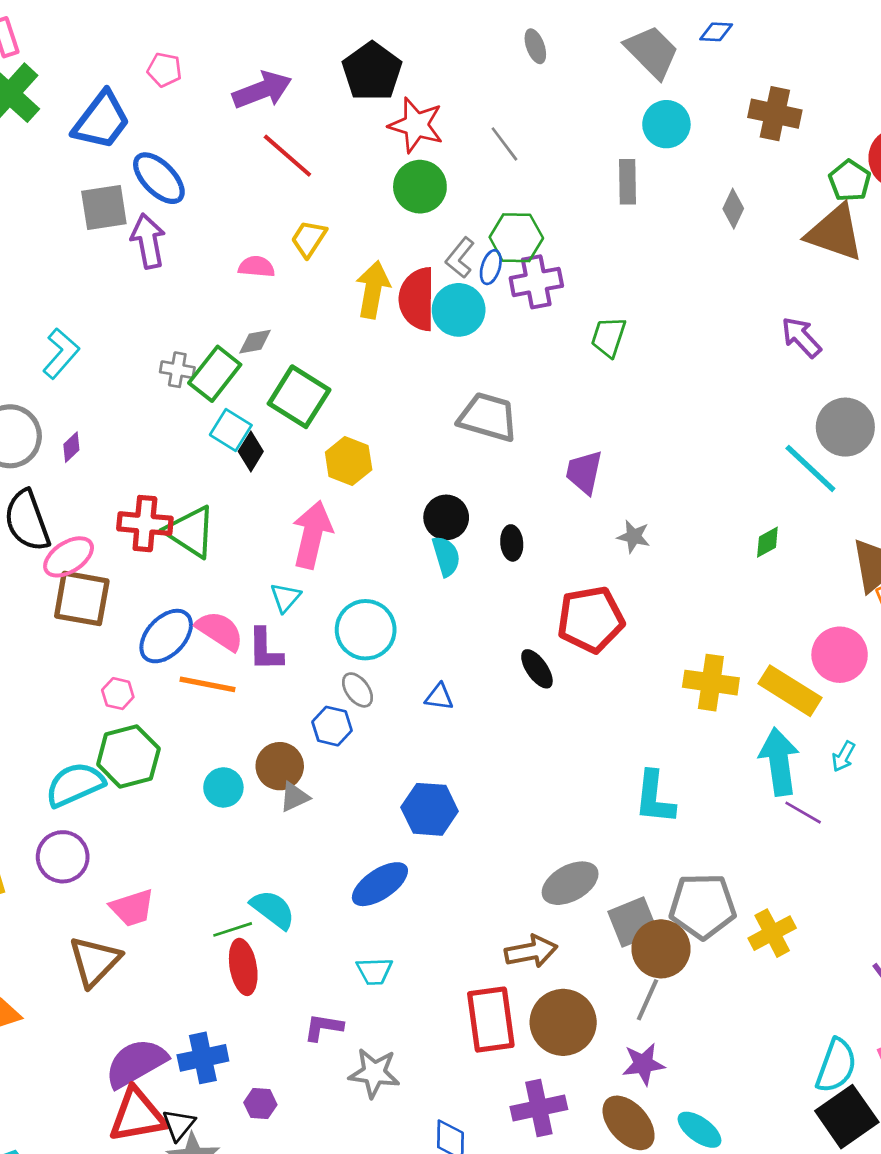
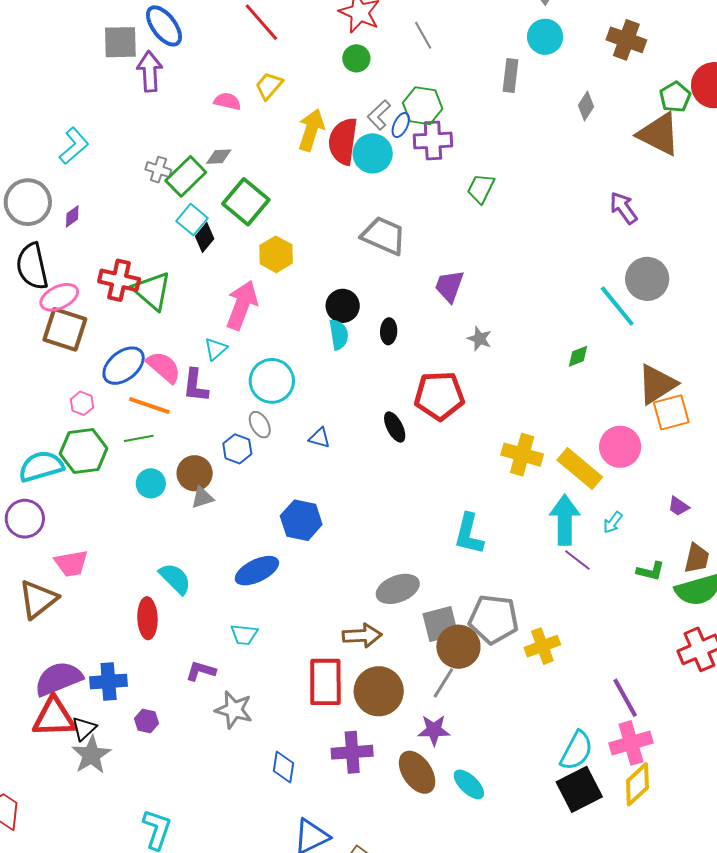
green circle: (420, 187) -> (356, 58), size x0.7
green line: (233, 929) -> (139, 438), moved

